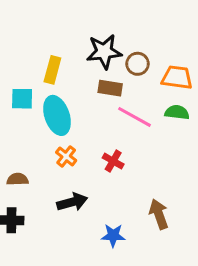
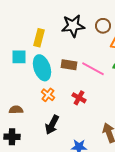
brown circle: (138, 64) -> (103, 26), moved
brown rectangle: (110, 88) -> (69, 65), moved
black arrow: (72, 202) -> (52, 125), turned 132

